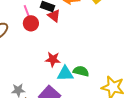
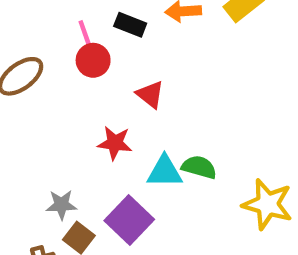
red triangle: (54, 16) -> (150, 95), moved
red star: (53, 59) -> (115, 143), moved

